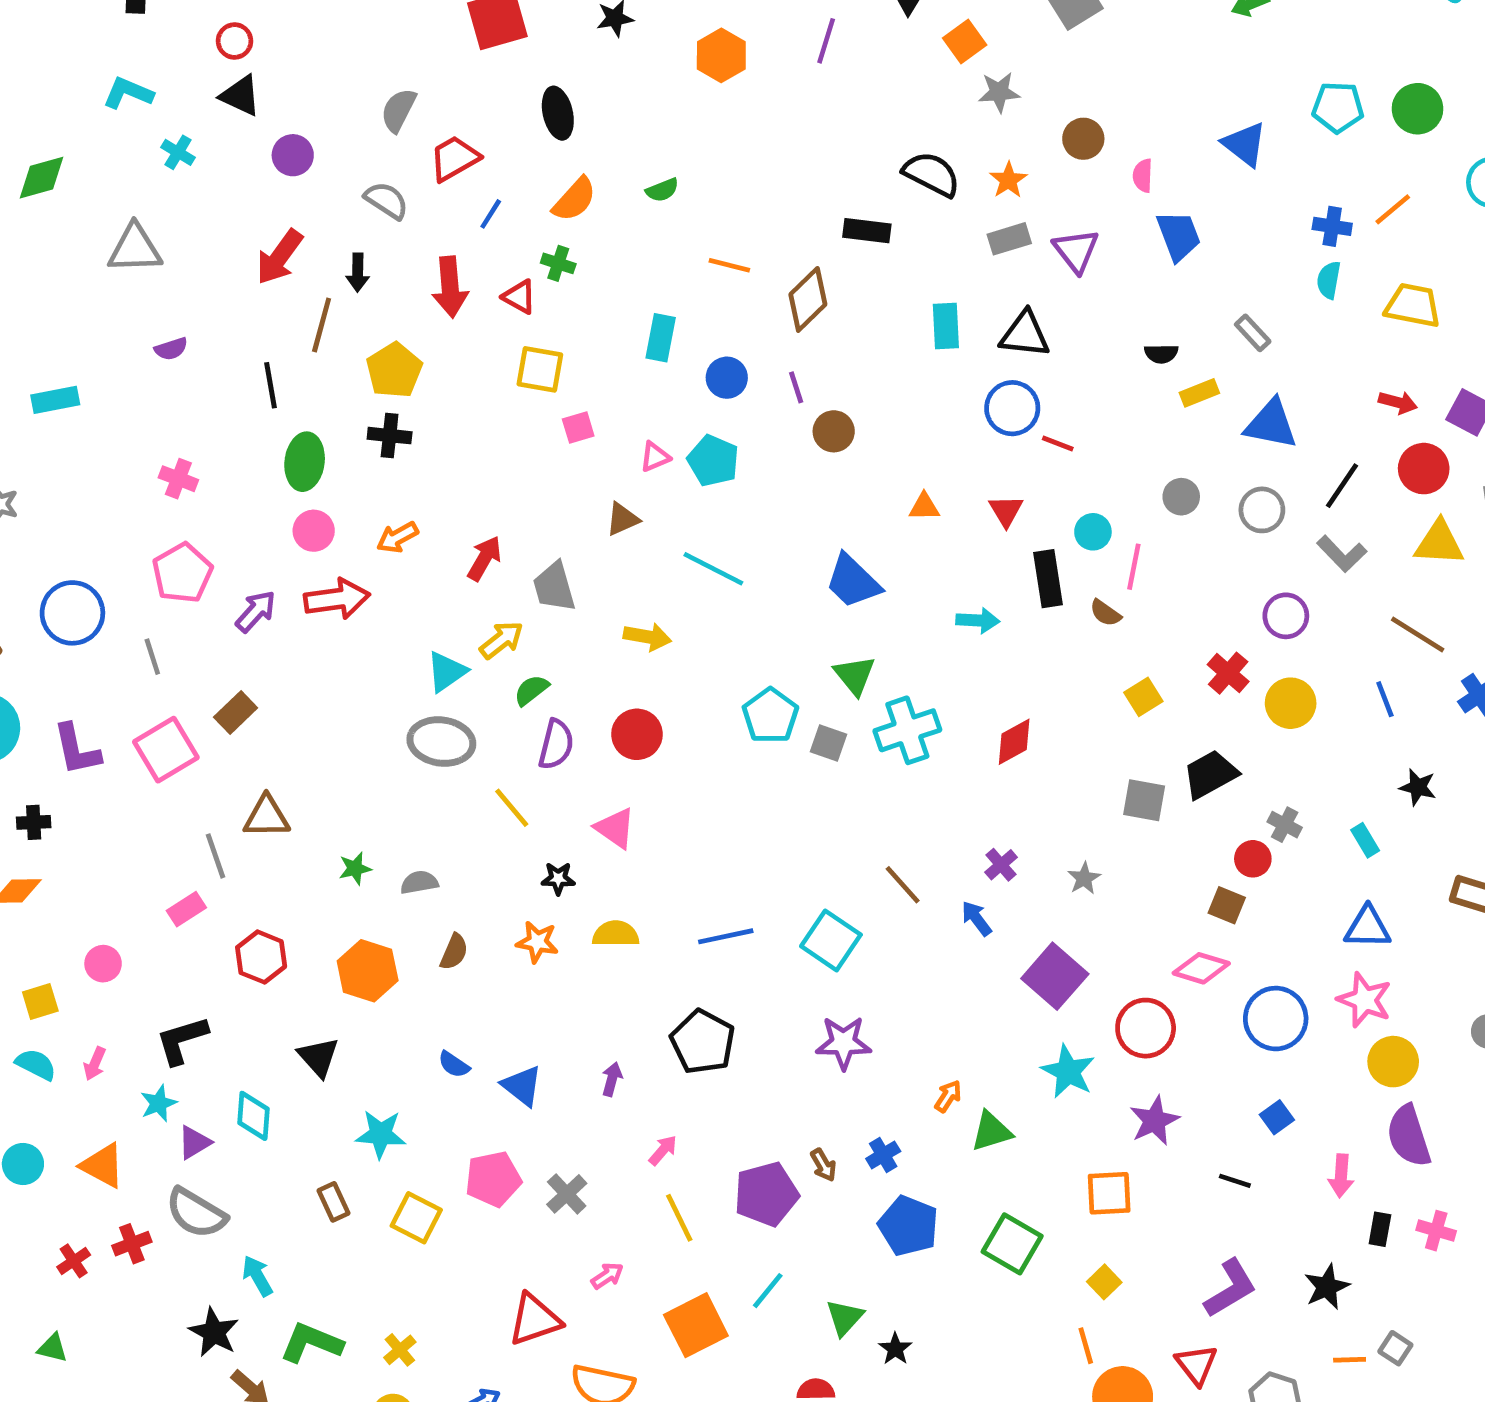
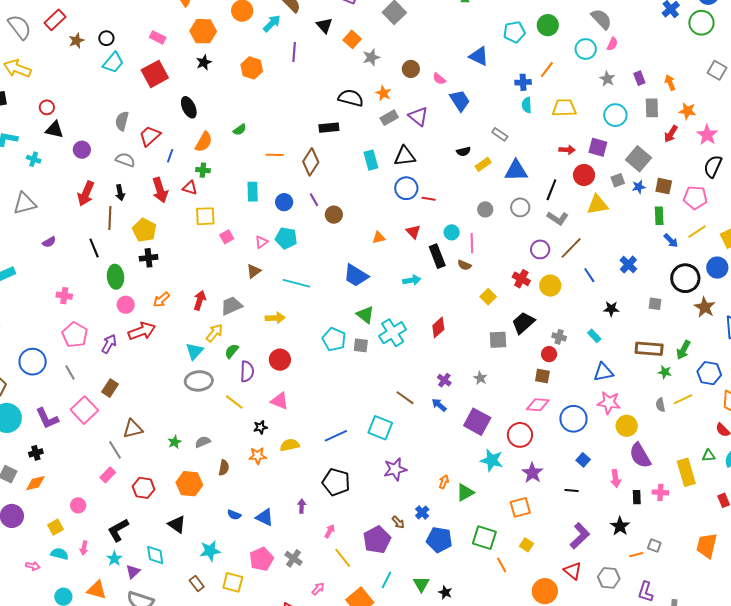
pink semicircle: (1143, 176) -> (439, 79), turned -40
gray trapezoid: (554, 587) -> (232, 306), turned 95
brown line: (1418, 635) -> (571, 248), moved, turned -65
orange line: (1086, 1346) -> (502, 565), moved

